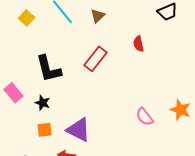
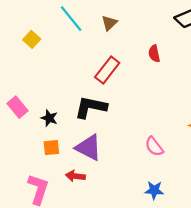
yellow square: (27, 18) -> (32, 39), moved
black L-shape: (49, 69) -> (91, 107), moved, turned 116
pink semicircle: (145, 117) -> (154, 147), moved

